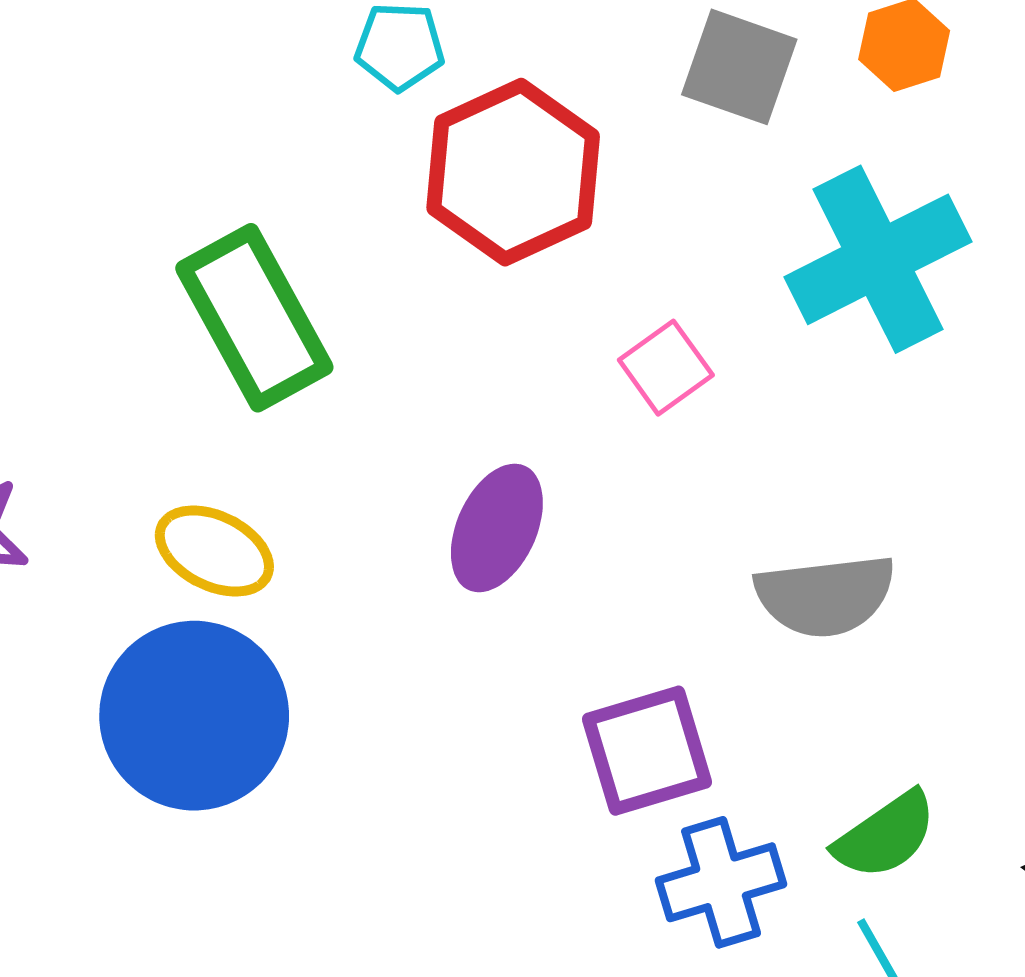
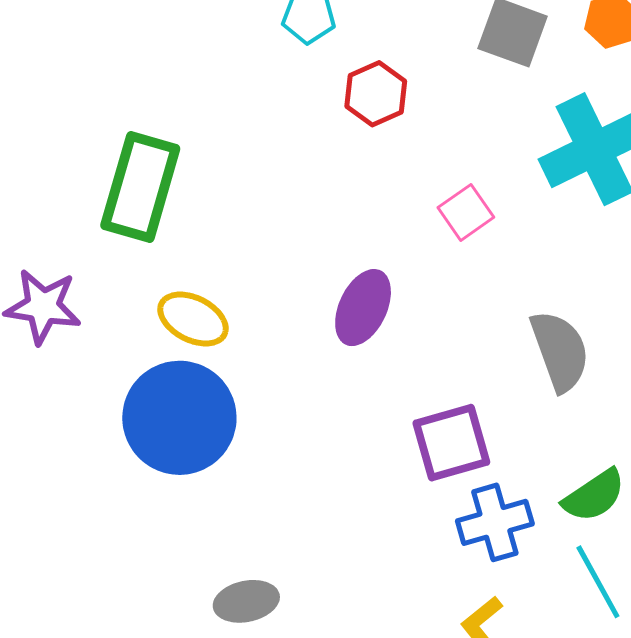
red hexagon: (513, 172) -> (376, 94), size x0.6
green rectangle: (254, 318) -> (140, 187), moved, turned 44
gray semicircle: (825, 596) -> (560, 351), turned -104

